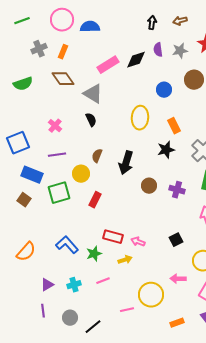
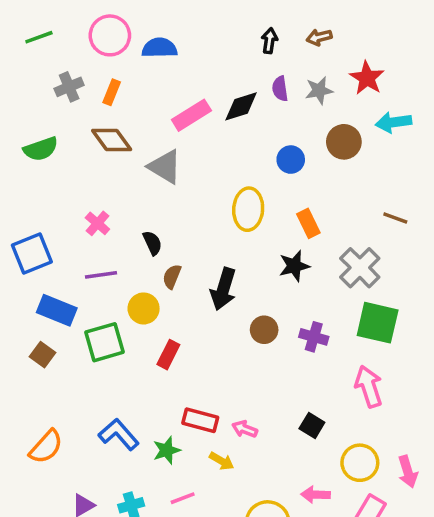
black semicircle: (91, 120) -> (152, 243), moved
black square: (176, 240) -> (312, 425), turned -32
yellow arrow: (125, 260) -> (222, 461), turned 48

